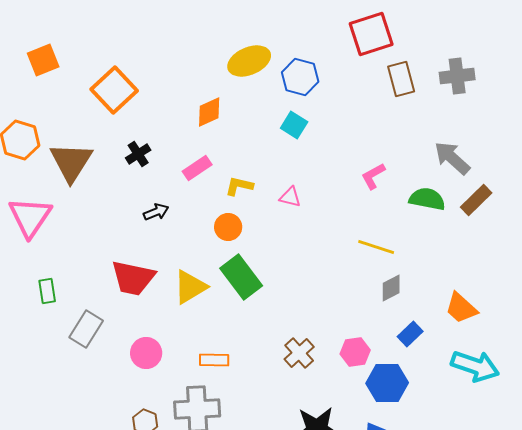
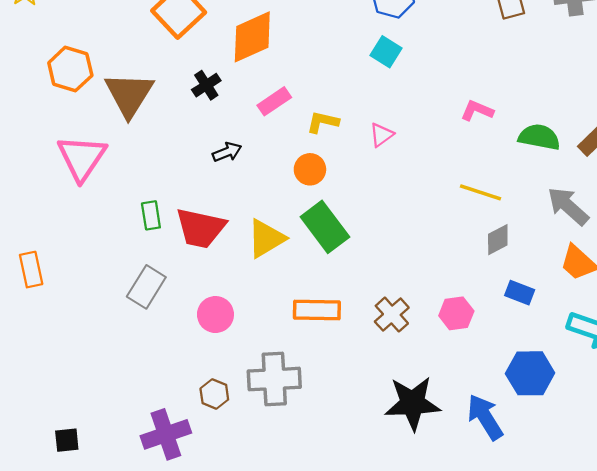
orange diamond: (209, 112) -> (252, 37), moved, size x1.5
gray arrow: (452, 158) -> (568, 206), moved
pink L-shape: (373, 176) -> (477, 111), turned 52
pink triangle: (290, 197) -> (381, 135), turned -50
green rectangle: (47, 291) -> (151, 215), moved
blue rectangle: (410, 334) -> (520, 293), turned 65
orange rectangle: (214, 360) -> (317, 310), moved, size x1.4
blue hexagon: (387, 383) -> (530, 373), moved

